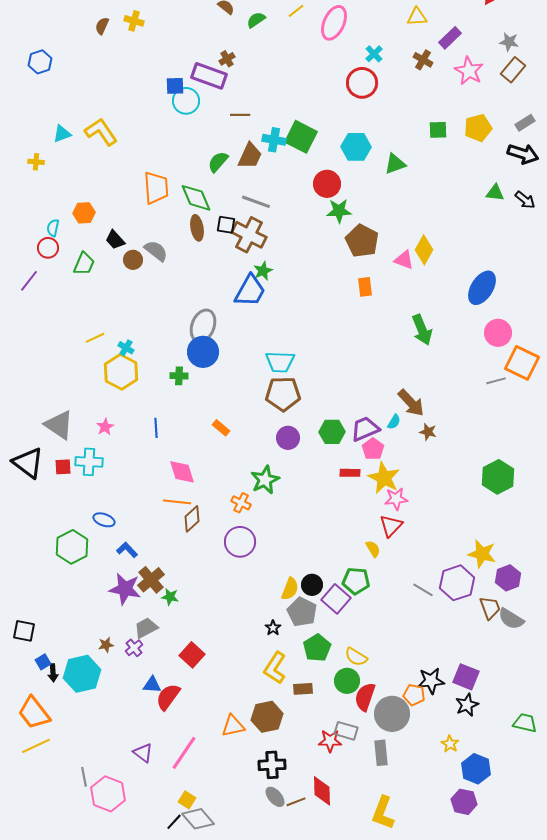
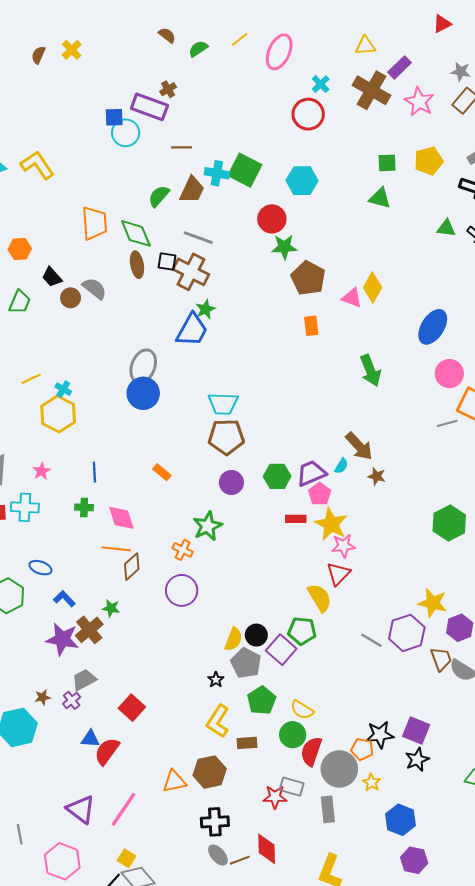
yellow cross: (134, 21) -> (72, 50), turned 30
brown cross: (423, 60) -> (371, 90), size x1.8
green triangle: (395, 164) -> (380, 198), moved, turned 35
green cross: (179, 376) -> (84, 507), moved
yellow semicircle: (373, 549) -> (320, 598), size x1.6
green star: (170, 597) -> (111, 608), moved
yellow star: (450, 744) -> (371, 782), moved
purple triangle: (143, 753) -> (81, 809), size x1.4
blue hexagon: (476, 769) -> (401, 820), moved
pink hexagon: (108, 794) -> (62, 861), moved

